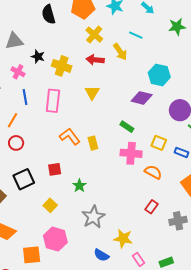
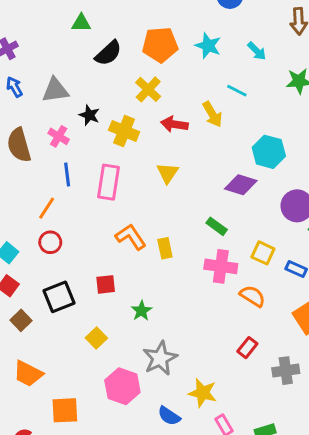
black semicircle: (49, 14) -> (108, 53), turned -120
yellow cross: (94, 35) -> (148, 89), moved
pink hexagon: (55, 239) -> (122, 386), moved

